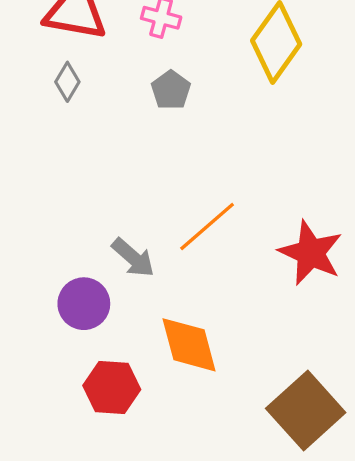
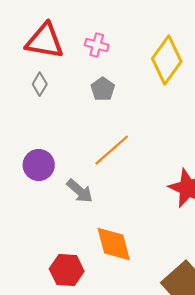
orange line: (207, 226) -> (112, 150), moved
purple circle: (84, 304) -> (39, 165), moved

